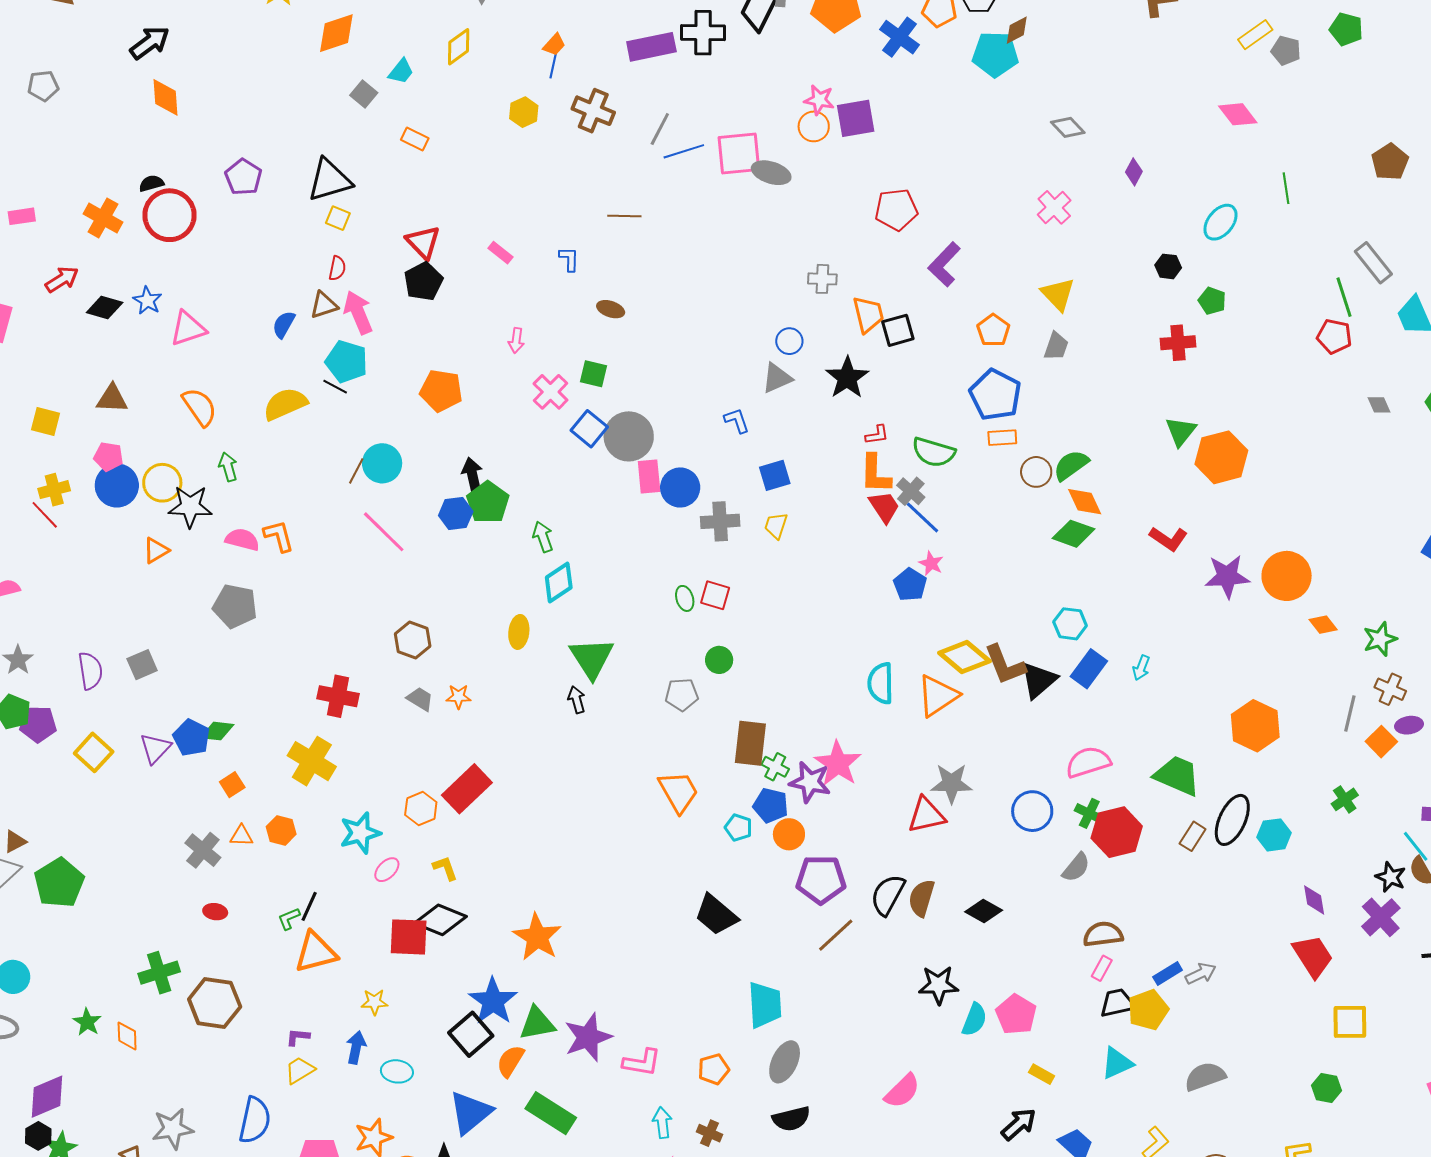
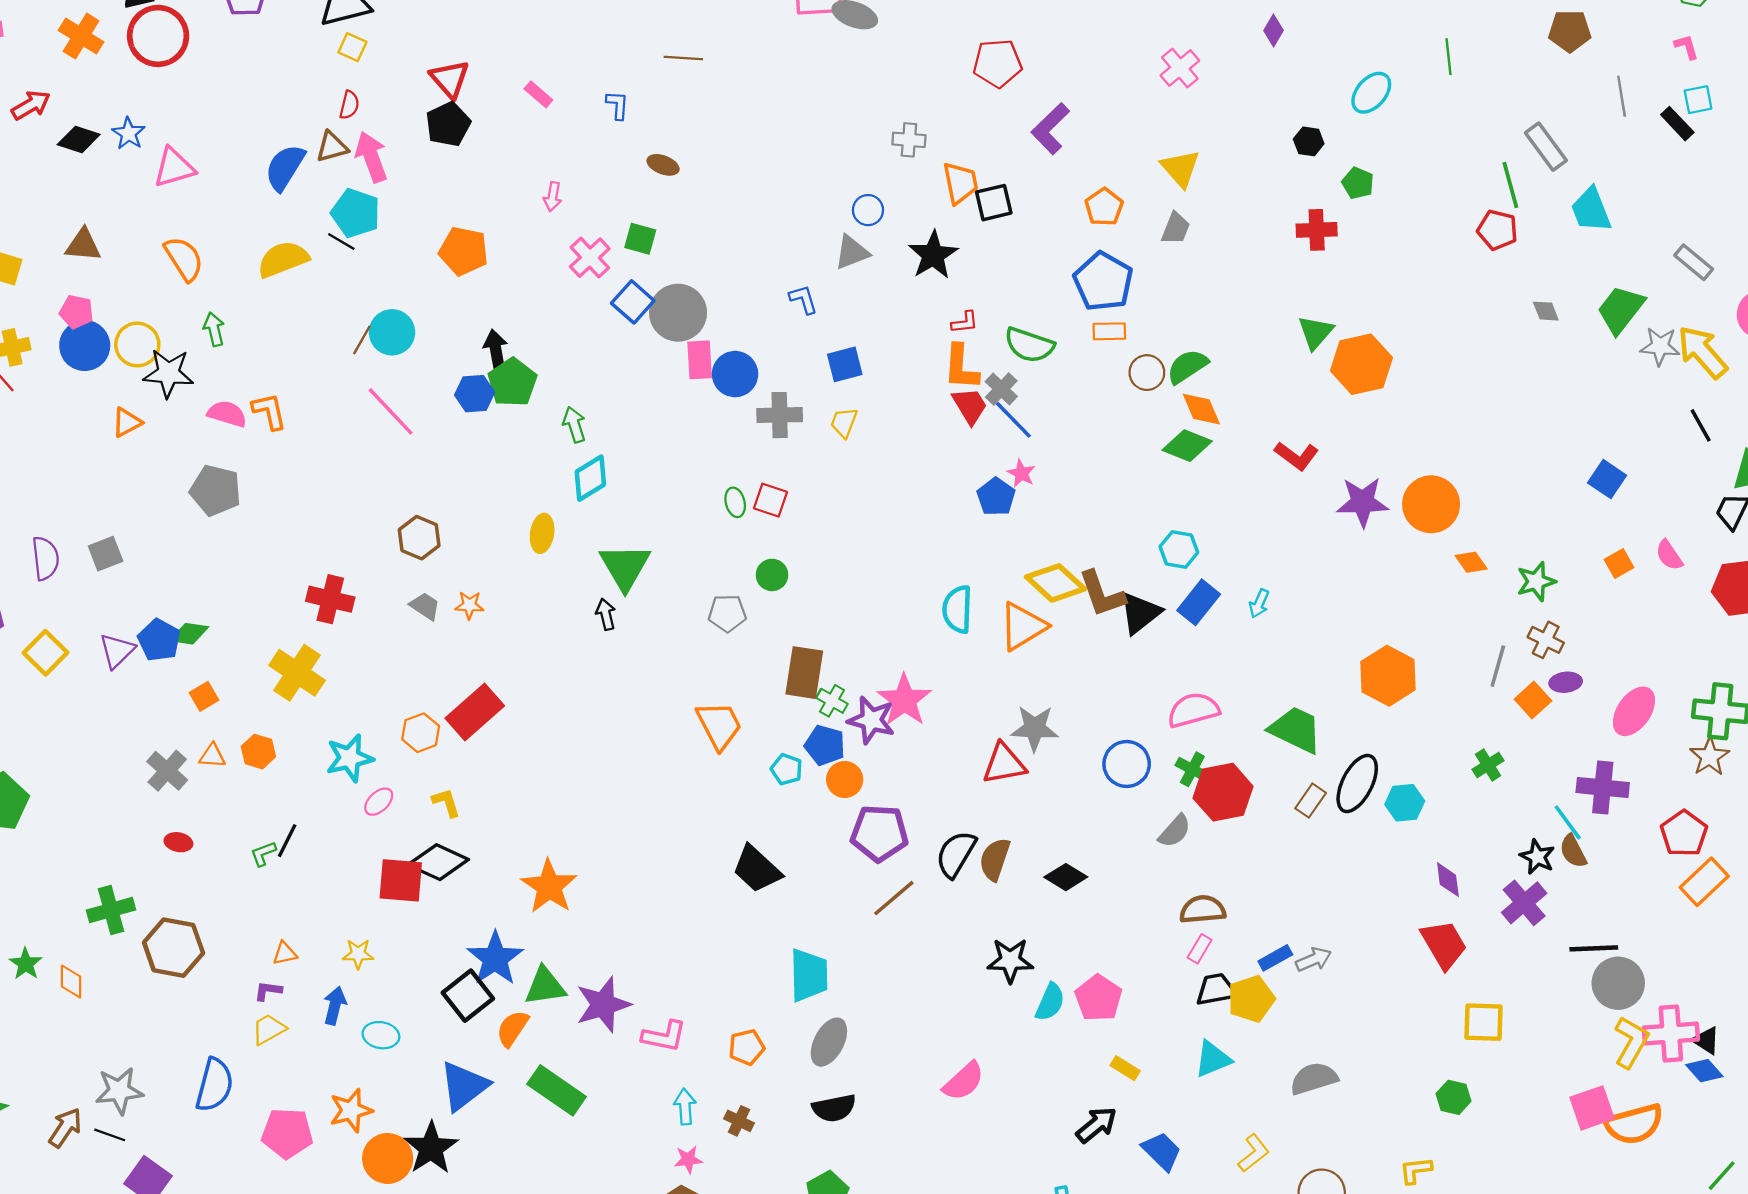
brown pentagon: (1390, 162) -> (1570, 31), turned 30
blue semicircle: (284, 324) -> (285, 167), size x1.5
orange triangle: (316, 952) -> (285, 953), moved, size x0.5

